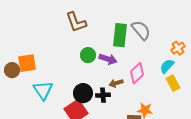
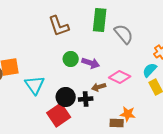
green rectangle: (120, 35) -> (100, 20), moved
pink diamond: (137, 73) -> (120, 77), turned 70
cyan triangle: (43, 90) -> (35, 85), moved

